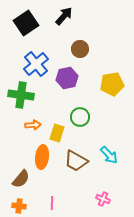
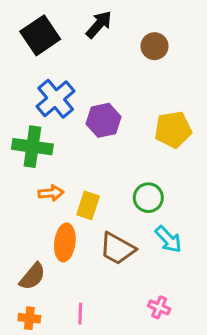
brown circle: (80, 49) -> (155, 46), moved
green circle: (80, 117) -> (148, 198), moved

